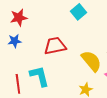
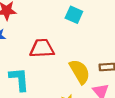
cyan square: (78, 12) -> (74, 15), turned -35

